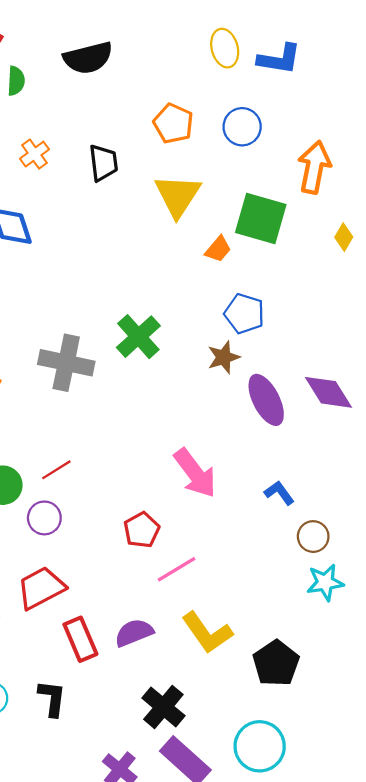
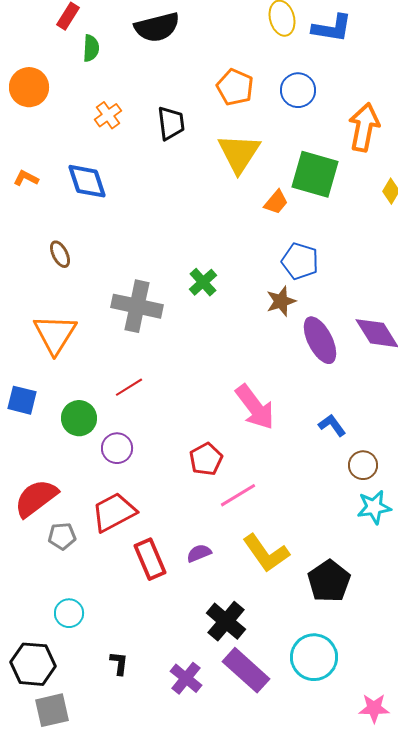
green cross: (138, 337) -> (203, 282), size x0.7
red line: (56, 470) -> (129, 387), moved
purple semicircle: (134, 633) -> (199, 553), size x0.7
black L-shape: (52, 698) -> (119, 663), moved, size x0.7

